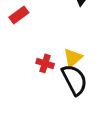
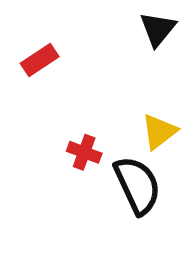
yellow triangle: (73, 58) -> (159, 132), moved

